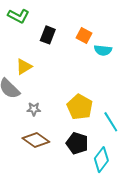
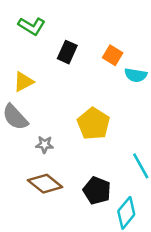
yellow triangle: (24, 67) -> (23, 82), moved
yellow pentagon: (80, 107) -> (93, 124), moved

